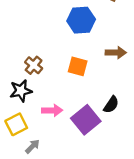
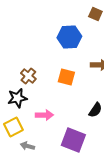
purple square: (86, 120) -> (73, 140), moved, turned -30
gray arrow: (32, 146) -> (27, 146), turned -120

